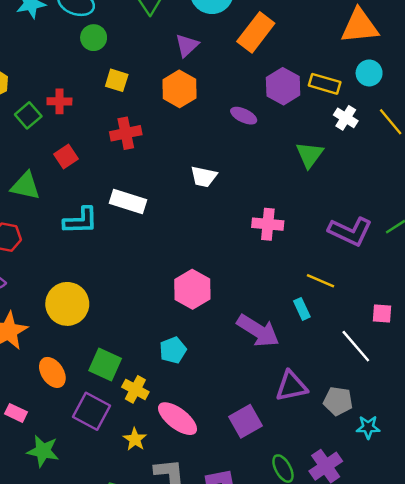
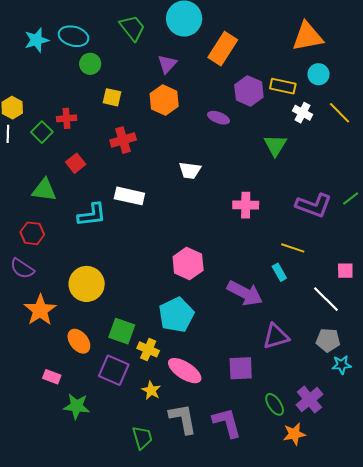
cyan pentagon: (173, 350) -> (176, 315), size x1.6
gray pentagon: (338, 401) -> (328, 340), moved
purple square: (246, 421) -> (241, 368), turned 32

